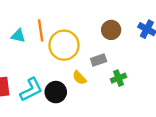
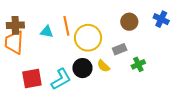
black circle: (56, 92) -> (82, 68), moved

